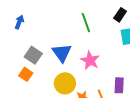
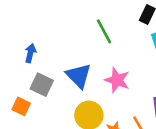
blue arrow: (19, 22) -> (30, 53), moved
orange square: (26, 74) -> (21, 106), moved

